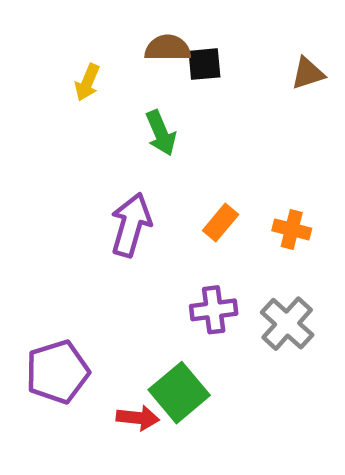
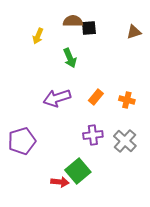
purple arrow: (131, 225) -> (57, 98), turned -124
purple pentagon: (57, 372) -> (22, 141), moved

